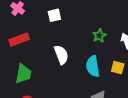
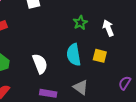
white semicircle: (61, 55) -> (40, 64), moved

